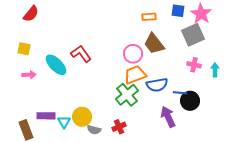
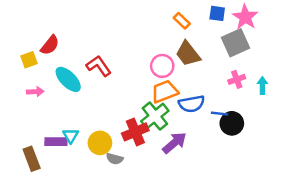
red semicircle: (31, 14) -> (50, 45), moved
orange rectangle: (149, 17) -> (182, 21), turned 48
yellow square: (24, 49) -> (29, 60), turned -32
pink cross: (194, 65) -> (237, 79), turned -32
purple arrow: (168, 117) -> (174, 143), moved, turned 75
cyan triangle: (64, 122) -> (71, 136), moved
red cross: (119, 127) -> (135, 132), moved, size x1.5

